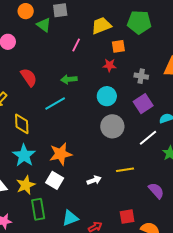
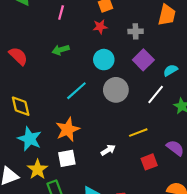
cyan line: (55, 104) -> (76, 91), moved
white square: (55, 180) -> (67, 158), turned -30
red square: (127, 217) -> (149, 162), moved

